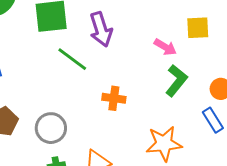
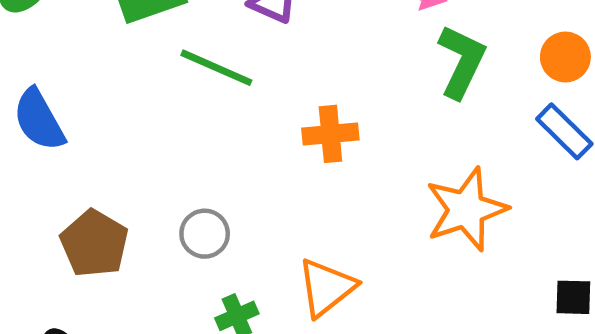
gray circle: (51, 128) -> (205, 234), size x0.7

